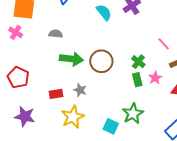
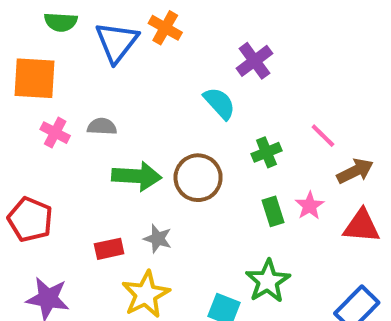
cyan semicircle: (104, 12) -> (219, 103), moved
pink cross: (16, 32) -> (55, 133), moved
green cross: (138, 62) -> (266, 152), moved, turned 32

